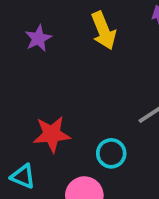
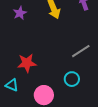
cyan circle: (111, 153) -> (72, 79), moved

